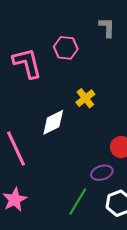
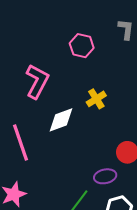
pink L-shape: (27, 63) -> (37, 81), moved, turned 36

